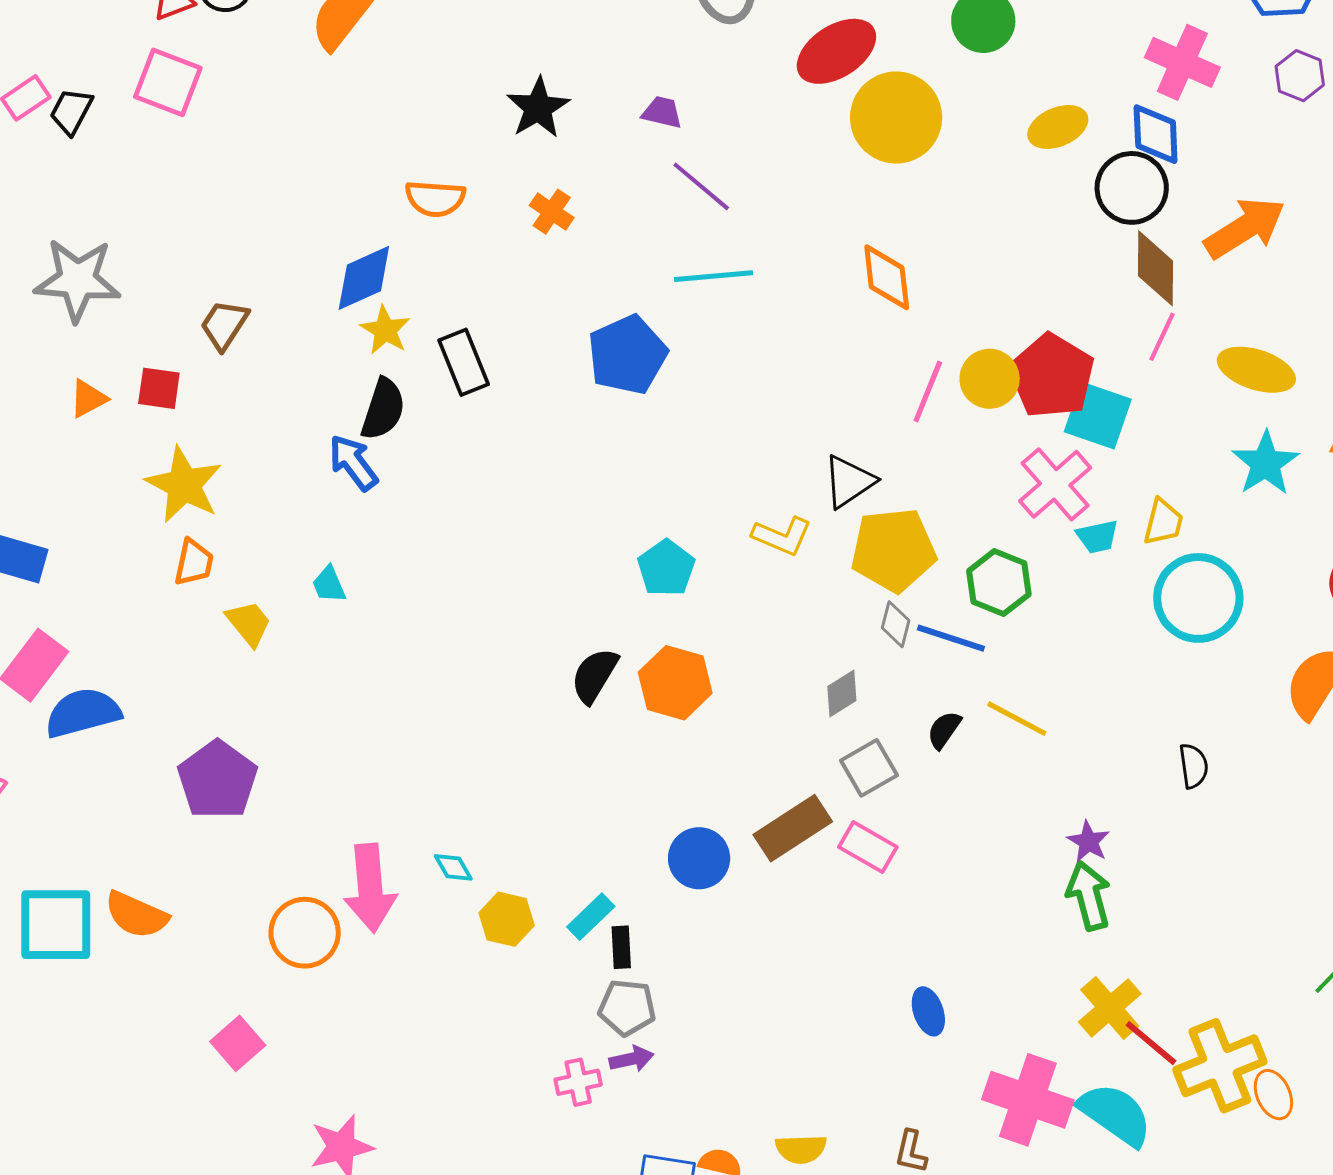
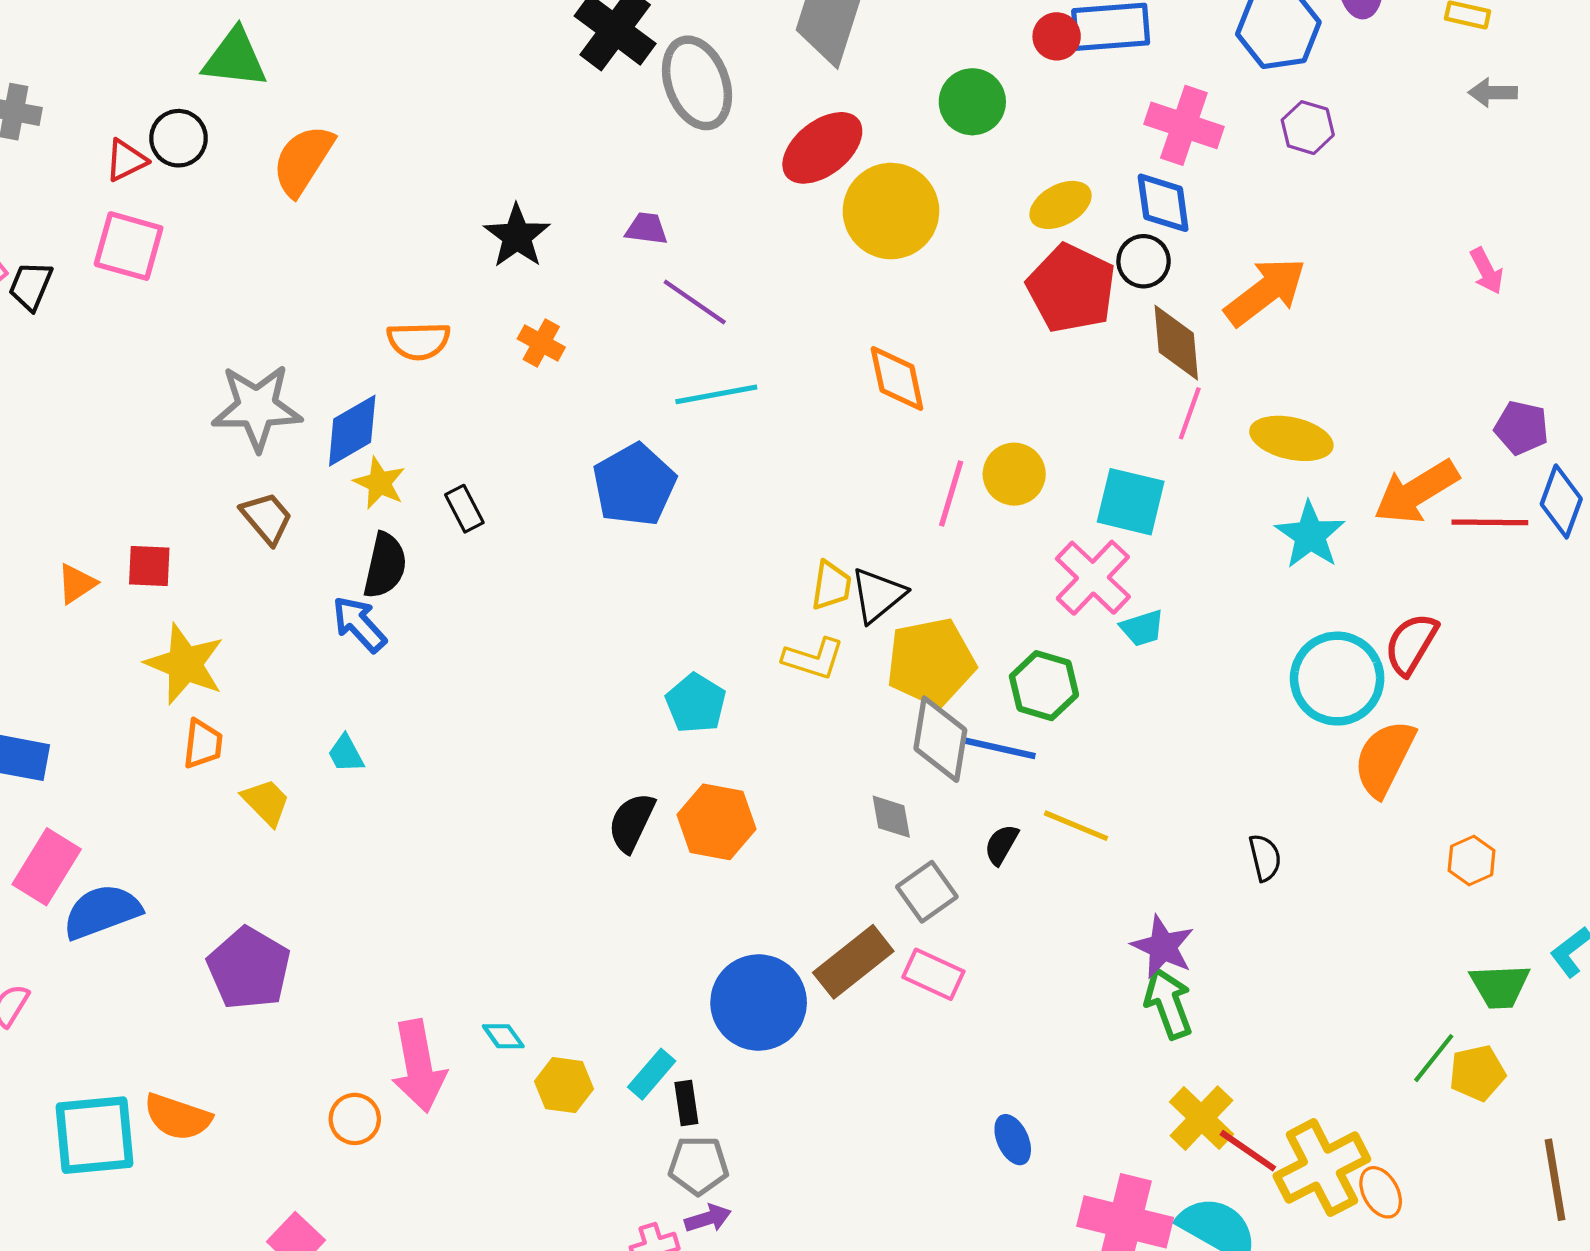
black circle: (1132, 188) -> (1144, 261), size x0.7
gray star: (77, 280) -> (257, 407), moved
brown trapezoid: (224, 325) -> (267, 518), moved, turned 112
black rectangle: (464, 362) -> (464, 509), size x0.7
red pentagon: (1052, 376) -> (1071, 288), moved
yellow trapezoid: (1163, 522) -> (831, 586), moved
cyan circle: (1198, 598) -> (1337, 679), moved
gray diamond: (896, 624) -> (940, 739), size x1.8
gray diamond: (842, 693) -> (891, 817), turned -63
purple star: (1088, 842) -> (1163, 947), size x1.4
blue circle: (699, 858) -> (759, 1003), size x1.5
orange circle: (305, 933) -> (355, 1119), size x0.7

